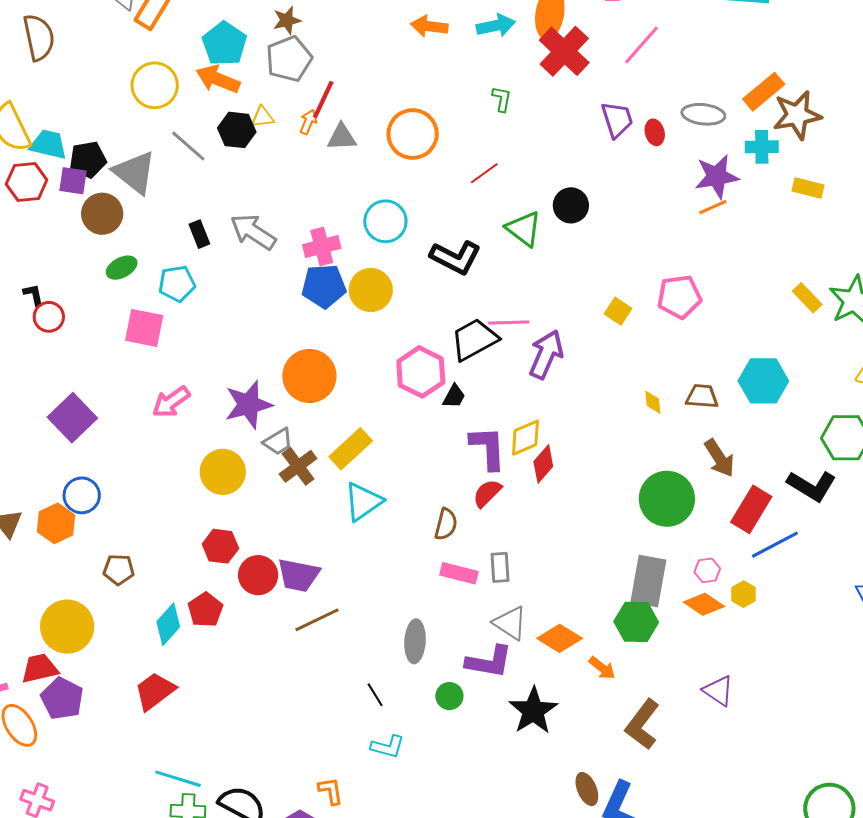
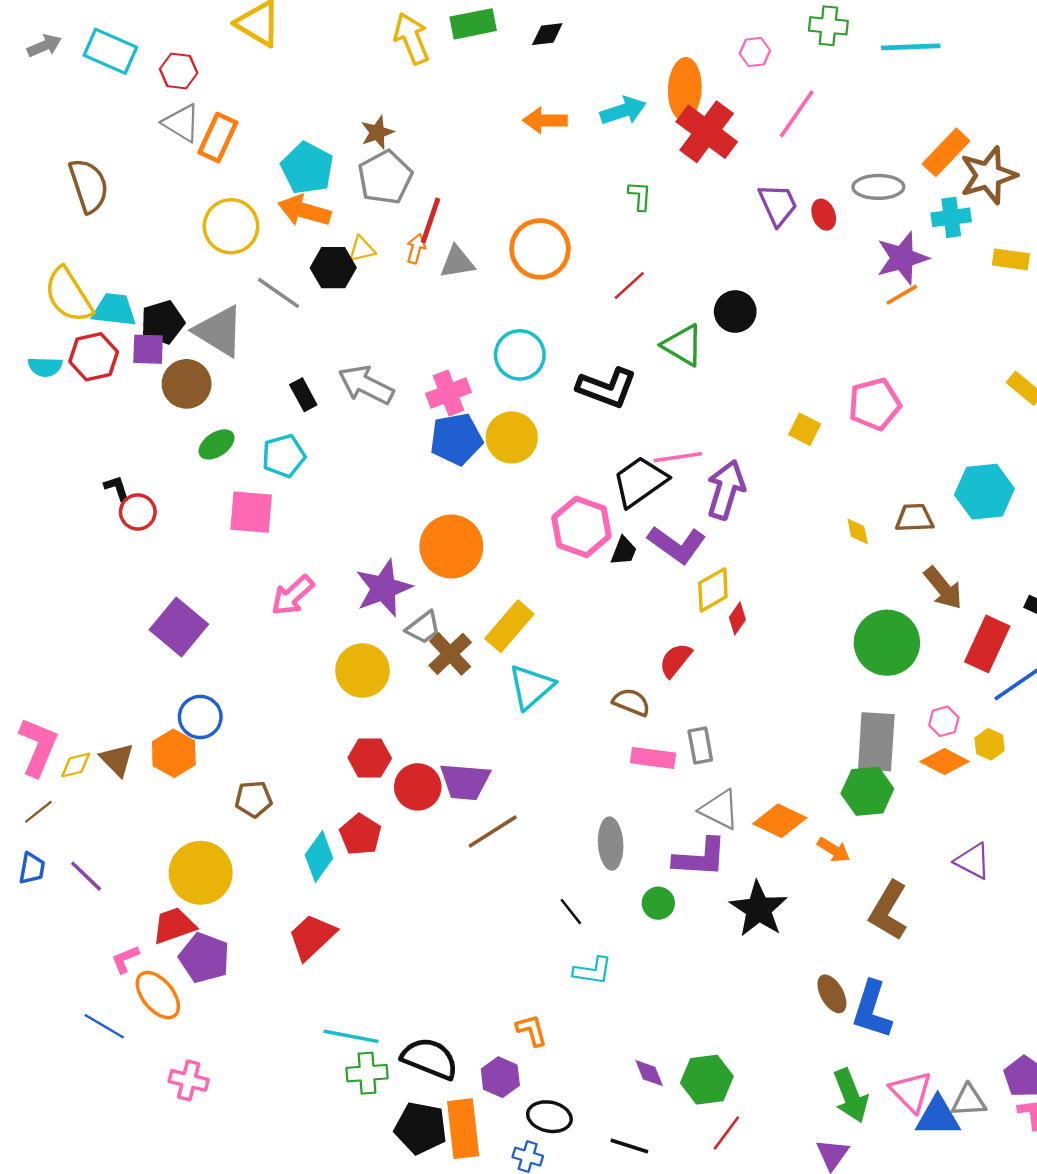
purple L-shape: (488, 448) -> (677, 545), moved, turned 135
red diamond: (543, 464) -> (737, 618), size x0.7
brown semicircle: (446, 524) -> (631, 702), turned -76

